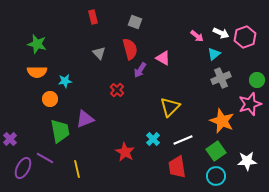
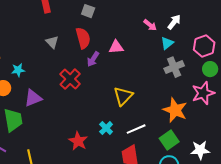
white arrow: (221, 33) -> (174, 22), turned -77
pink hexagon: (245, 37) -> (204, 46), moved
pink triangle: (163, 58) -> (116, 47), turned -35
red cross: (117, 90) -> (70, 79), size x1.5
purple triangle: (85, 119) -> (33, 98), moved

